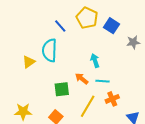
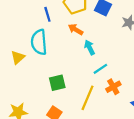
blue line: (60, 26) -> (47, 14), turned 32
orange arrow: (82, 79) -> (76, 29), moved
cyan line: (102, 81) -> (100, 69), turned -32

